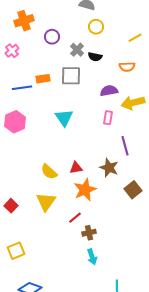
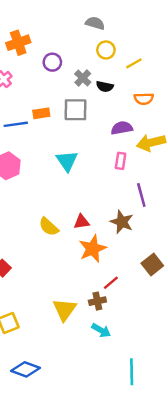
yellow line: (135, 38) -> (134, 63), moved
brown square: (133, 190) -> (152, 265), moved
yellow triangle: (46, 202) -> (65, 310), moved
red line: (75, 218) -> (111, 283), moved
cyan arrow: (92, 257) -> (101, 330), turned -42

